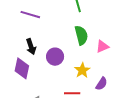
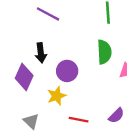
yellow star: (82, 70) -> (57, 96), moved

